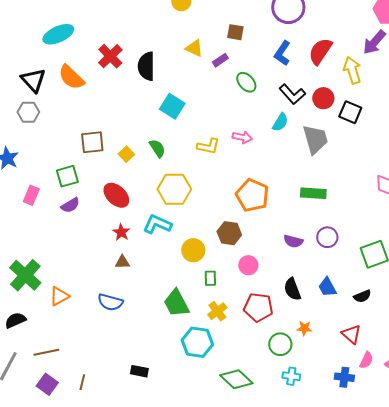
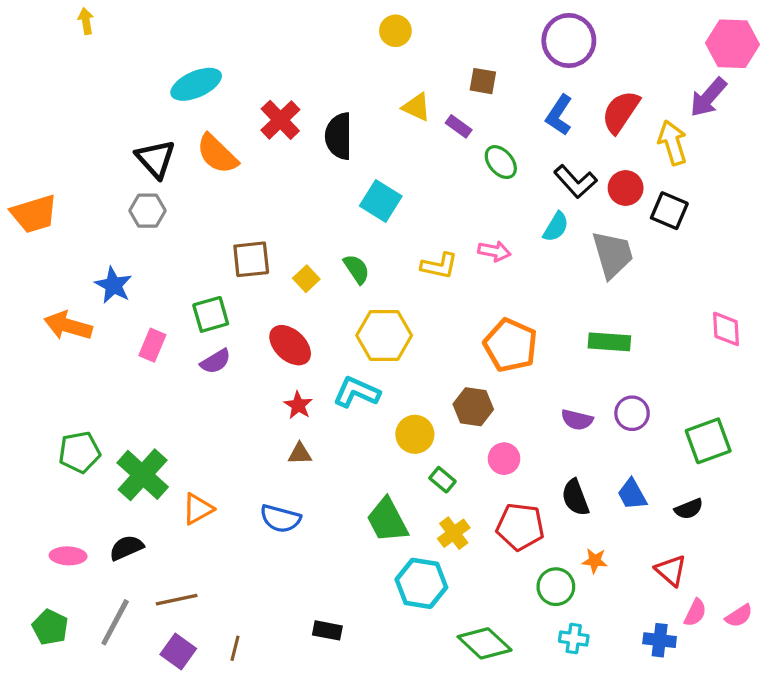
purple rectangle: (220, 60) -> (459, 126), turned 70
green rectangle: (210, 278) -> (442, 480), turned -49

